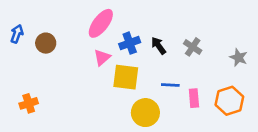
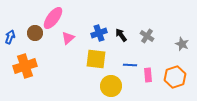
pink ellipse: (101, 23) -> (53, 18), moved
blue arrow: (17, 34) -> (10, 37), moved
pink triangle: (102, 57) -> (68, 38), moved
orange cross: (29, 103) -> (25, 66), moved, size x1.6

